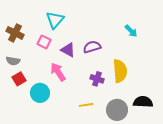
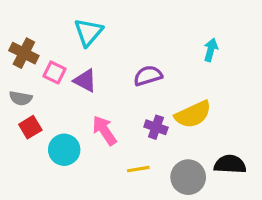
cyan arrow: (131, 31) -> (211, 50), turned -120
pink square: (44, 42) -> (55, 72), moved
purple triangle: (68, 50) -> (85, 81), moved
yellow semicircle: (120, 71) -> (193, 114), turned 70
pink arrow: (58, 72) -> (104, 130), moved

